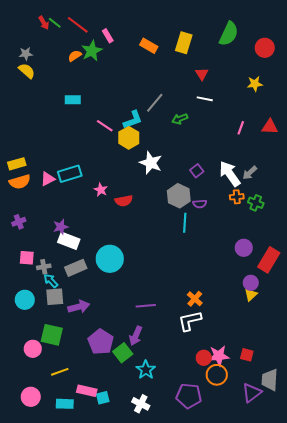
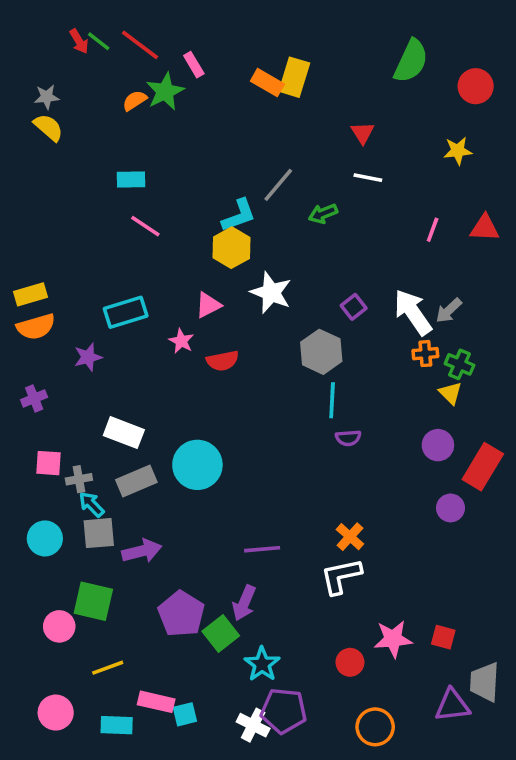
yellow rectangle: (184, 43) -> (294, 77), moved
pink line: (105, 126) -> (145, 226), moved
pink triangle: (48, 179) -> (208, 305), moved
purple semicircle: (200, 204) -> (348, 438), moved
purple star: (61, 227) -> (88, 357), moved
yellow triangle: (251, 295) -> (450, 393), moved, turned -32
red circle: (204, 358) -> (350, 662), moved
orange circle: (217, 375) -> (375, 727), moved
purple triangle: (252, 393) -> (452, 705), turned 30
purple pentagon: (189, 396) -> (284, 711), moved

